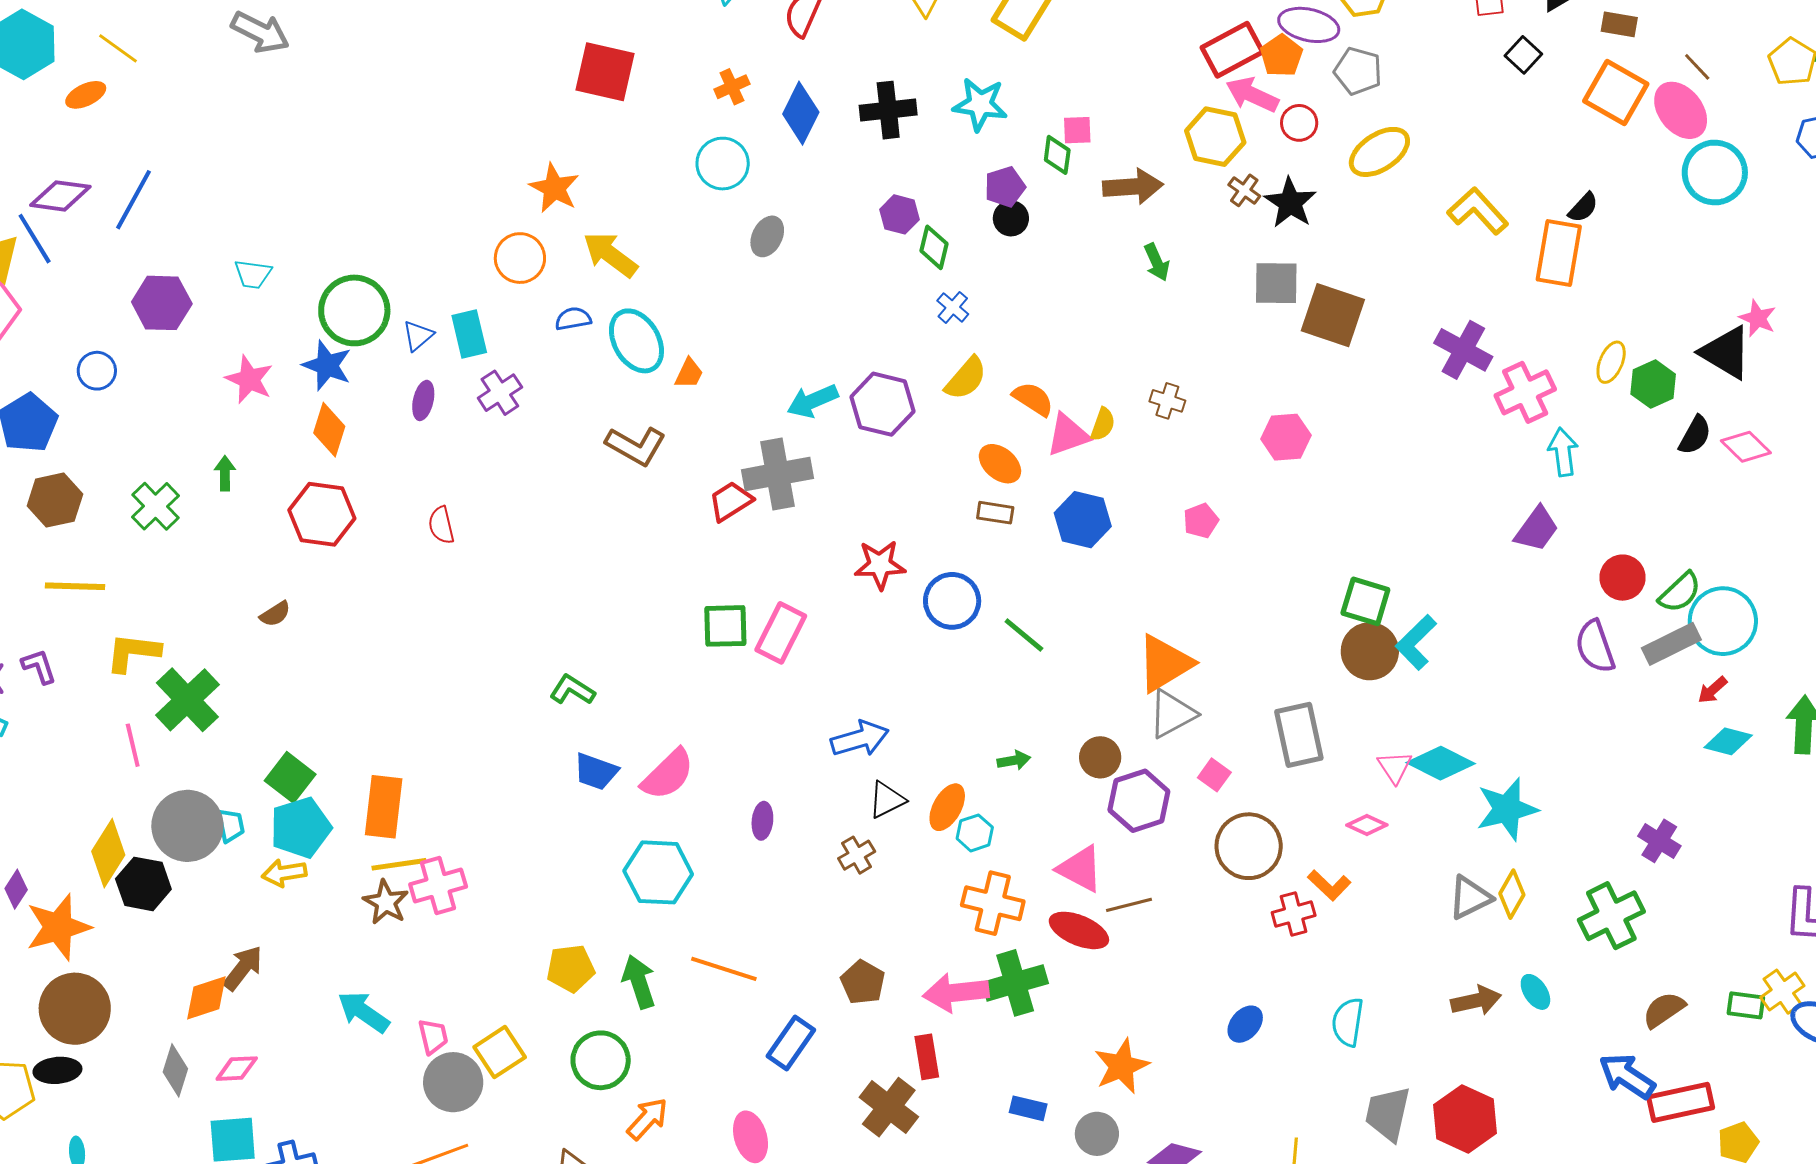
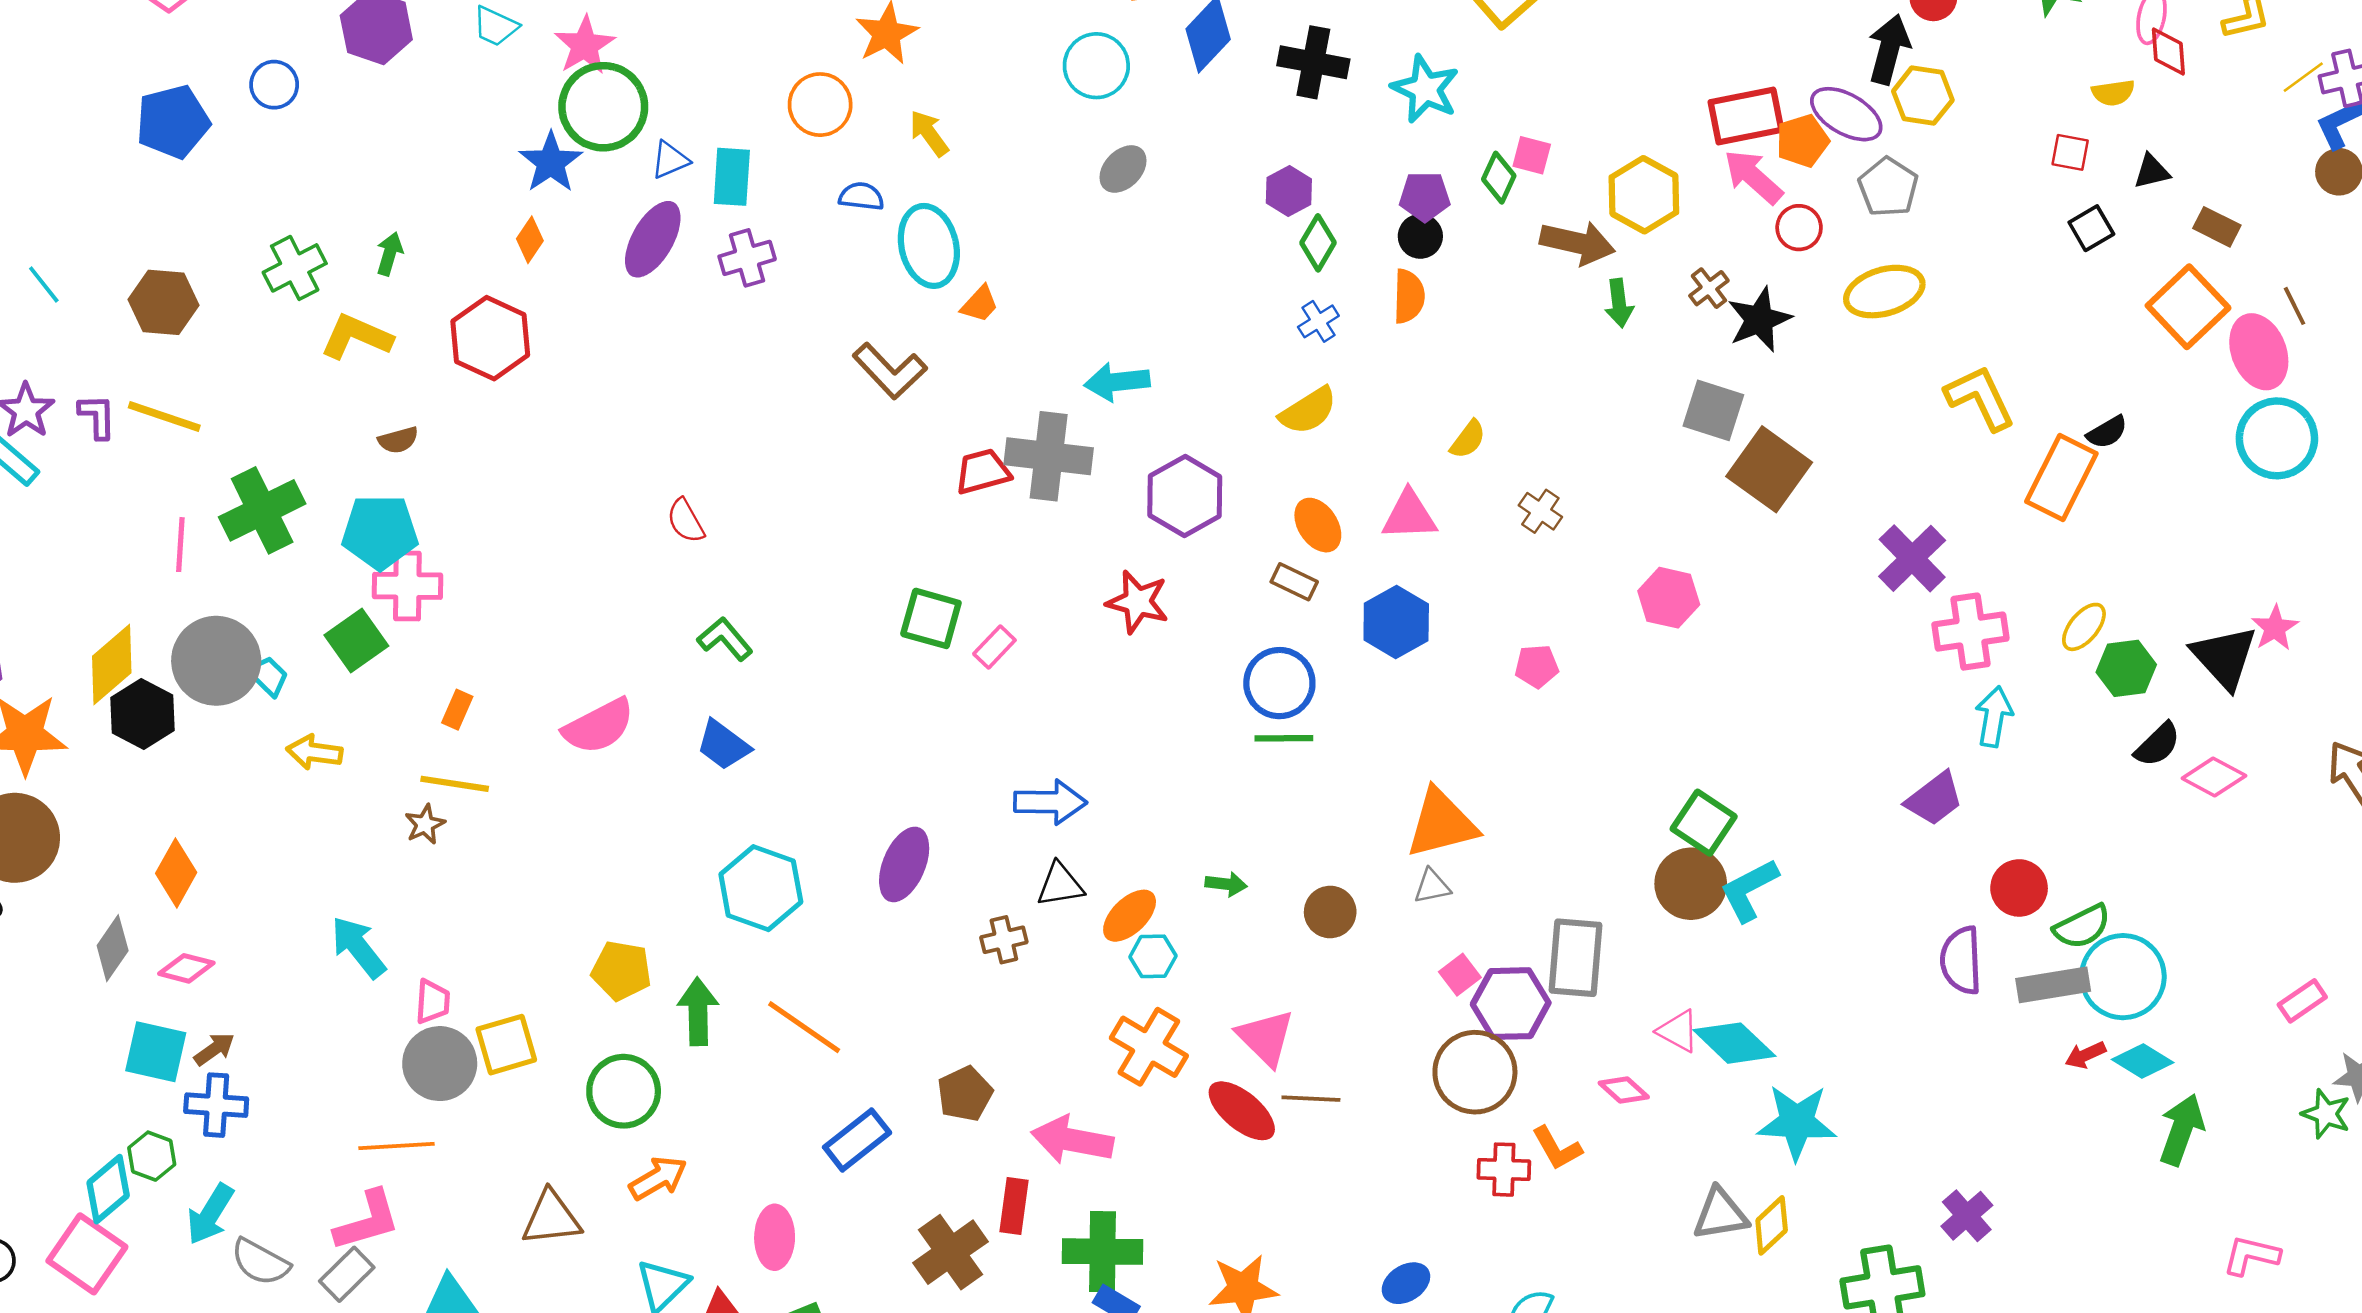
yellow hexagon: (1215, 137) -> (1644, 195), moved
yellow arrow: (610, 255) -> (929, 133), size x0.7
green arrow: (1157, 262) -> (1619, 303), moved
pink star: (249, 379) -> (585, 45), moved
orange semicircle: (1033, 399) -> (1409, 296), moved, turned 42
purple ellipse: (423, 400) -> (653, 239), size x1.6
purple hexagon: (882, 404) -> (1185, 496), moved
yellow semicircle: (1103, 424) -> (1468, 439), moved
orange diamond: (329, 430) -> (530, 240), size x0.7
pink diamond: (1746, 447) -> (2214, 777), turned -33
brown hexagon: (55, 500) -> (163, 302), moved
red semicircle: (441, 525) -> (686, 521), moved, turned -33
yellow line: (75, 586) -> (164, 416), moved
blue circle: (952, 601) -> (1279, 683), moved
pink rectangle: (781, 633) -> (994, 647), size x0.6
green line: (1024, 635) -> (1284, 738), turned -57
yellow L-shape: (133, 652) -> (356, 337), moved
gray triangle: (1172, 714) -> (1432, 886), size x0.6
cyan diamond: (1728, 741) -> (2143, 1061), moved
pink triangle: (1395, 767) -> (1678, 1031), turned -45
pink semicircle: (668, 774) -> (599, 726), moved
purple hexagon: (1139, 801) -> (1511, 1004), moved
orange rectangle: (384, 807) -> (457, 710), size x0.5
purple ellipse: (762, 821) -> (904, 864), size x1.6
cyan trapezoid: (231, 825) -> (268, 676), turned -51
cyan pentagon: (301, 828) -> (380, 532), moved
pink cross: (438, 886) -> (407, 586), moved
brown star: (386, 902) -> (425, 824), size x0.7
brown arrow: (243, 968) -> (214, 1049), moved, size x0.7
green cross: (1015, 983) -> (1103, 1252), moved
orange diamond: (206, 998) -> (176, 873), turned -60

